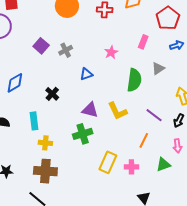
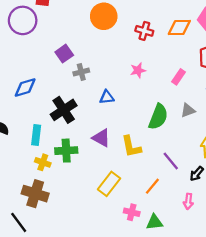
gray cross: (66, 50) -> (81, 72), moved
pink star: (111, 52) -> (138, 70), moved
black cross: (52, 94) -> (64, 110), size x1.6
green cross: (83, 134) -> (66, 151), moved
yellow rectangle: (108, 162) -> (109, 184), moved
green triangle: (163, 164) -> (155, 222), moved

